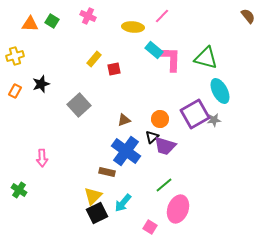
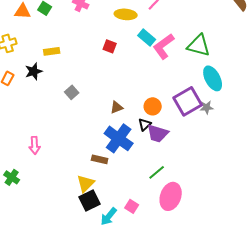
yellow rectangle: (94, 59) -> (52, 51), moved, turned 42
pink L-shape: (171, 59) -> (164, 46), turned -128
red square: (114, 69) -> (110, 46), moved, turned 32
gray square: (79, 105) -> (72, 92), size x0.6
cyan arrow: (123, 203) -> (109, 216), moved
pink square: (150, 227) -> (132, 206), moved

